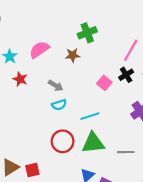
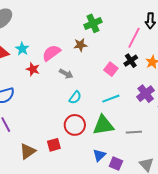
pink semicircle: (39, 50) -> (51, 53), moved
cyan semicircle: (59, 105) -> (75, 98), moved, turned -32
cyan line: (90, 116) -> (111, 99), moved
red square: (32, 170) -> (54, 145), moved

